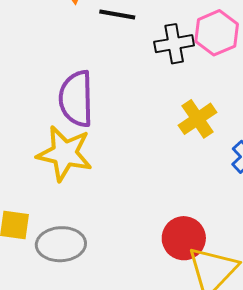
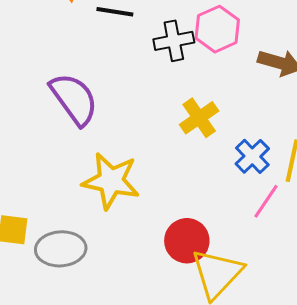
purple semicircle: (76, 99) -> (74, 99), turned 146
yellow star: (65, 153) -> (111, 181), moved

